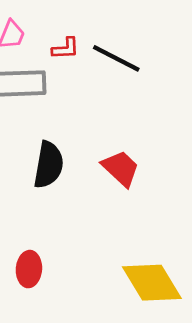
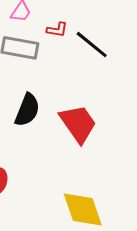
red trapezoid: (121, 168) -> (78, 124), size x1.4

